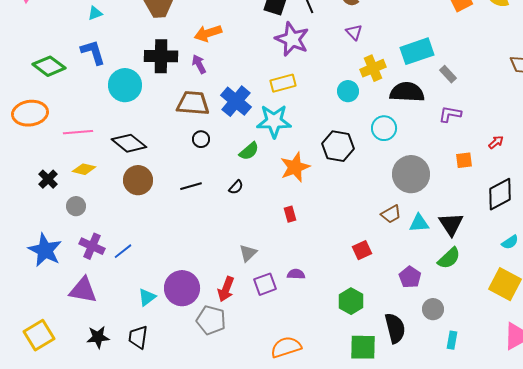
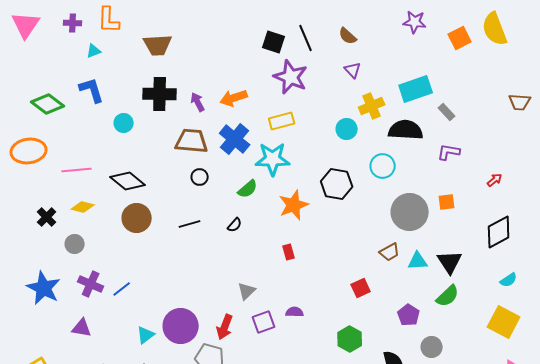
orange arrow: (208, 33) -> (234, 98), moved
cyan circle: (125, 85) -> (124, 123), size x0.6
orange square: (464, 160) -> (447, 202), moved
purple triangle: (83, 290) -> (82, 328), size x0.7

